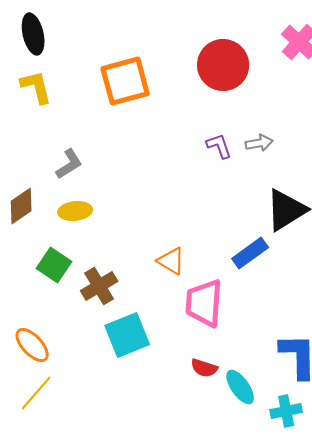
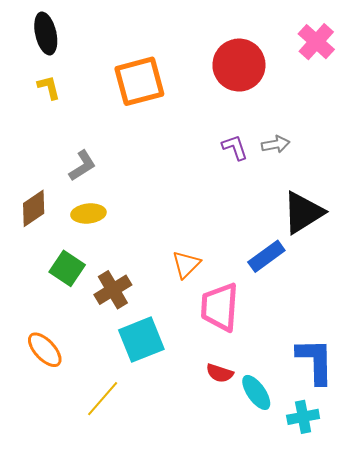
yellow L-shape: (36, 87) -> (49, 87), size x0.7
orange triangle: (171, 261) -> (186, 264), turned 44
yellow line: (36, 393) -> (103, 399), moved

